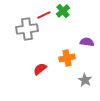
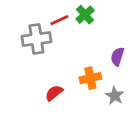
purple semicircle: (87, 42) -> (117, 57), turned -80
gray star: (85, 80) -> (115, 96), moved

